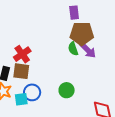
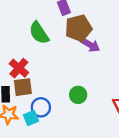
green semicircle: (73, 49) -> (39, 33), moved, size x1.5

